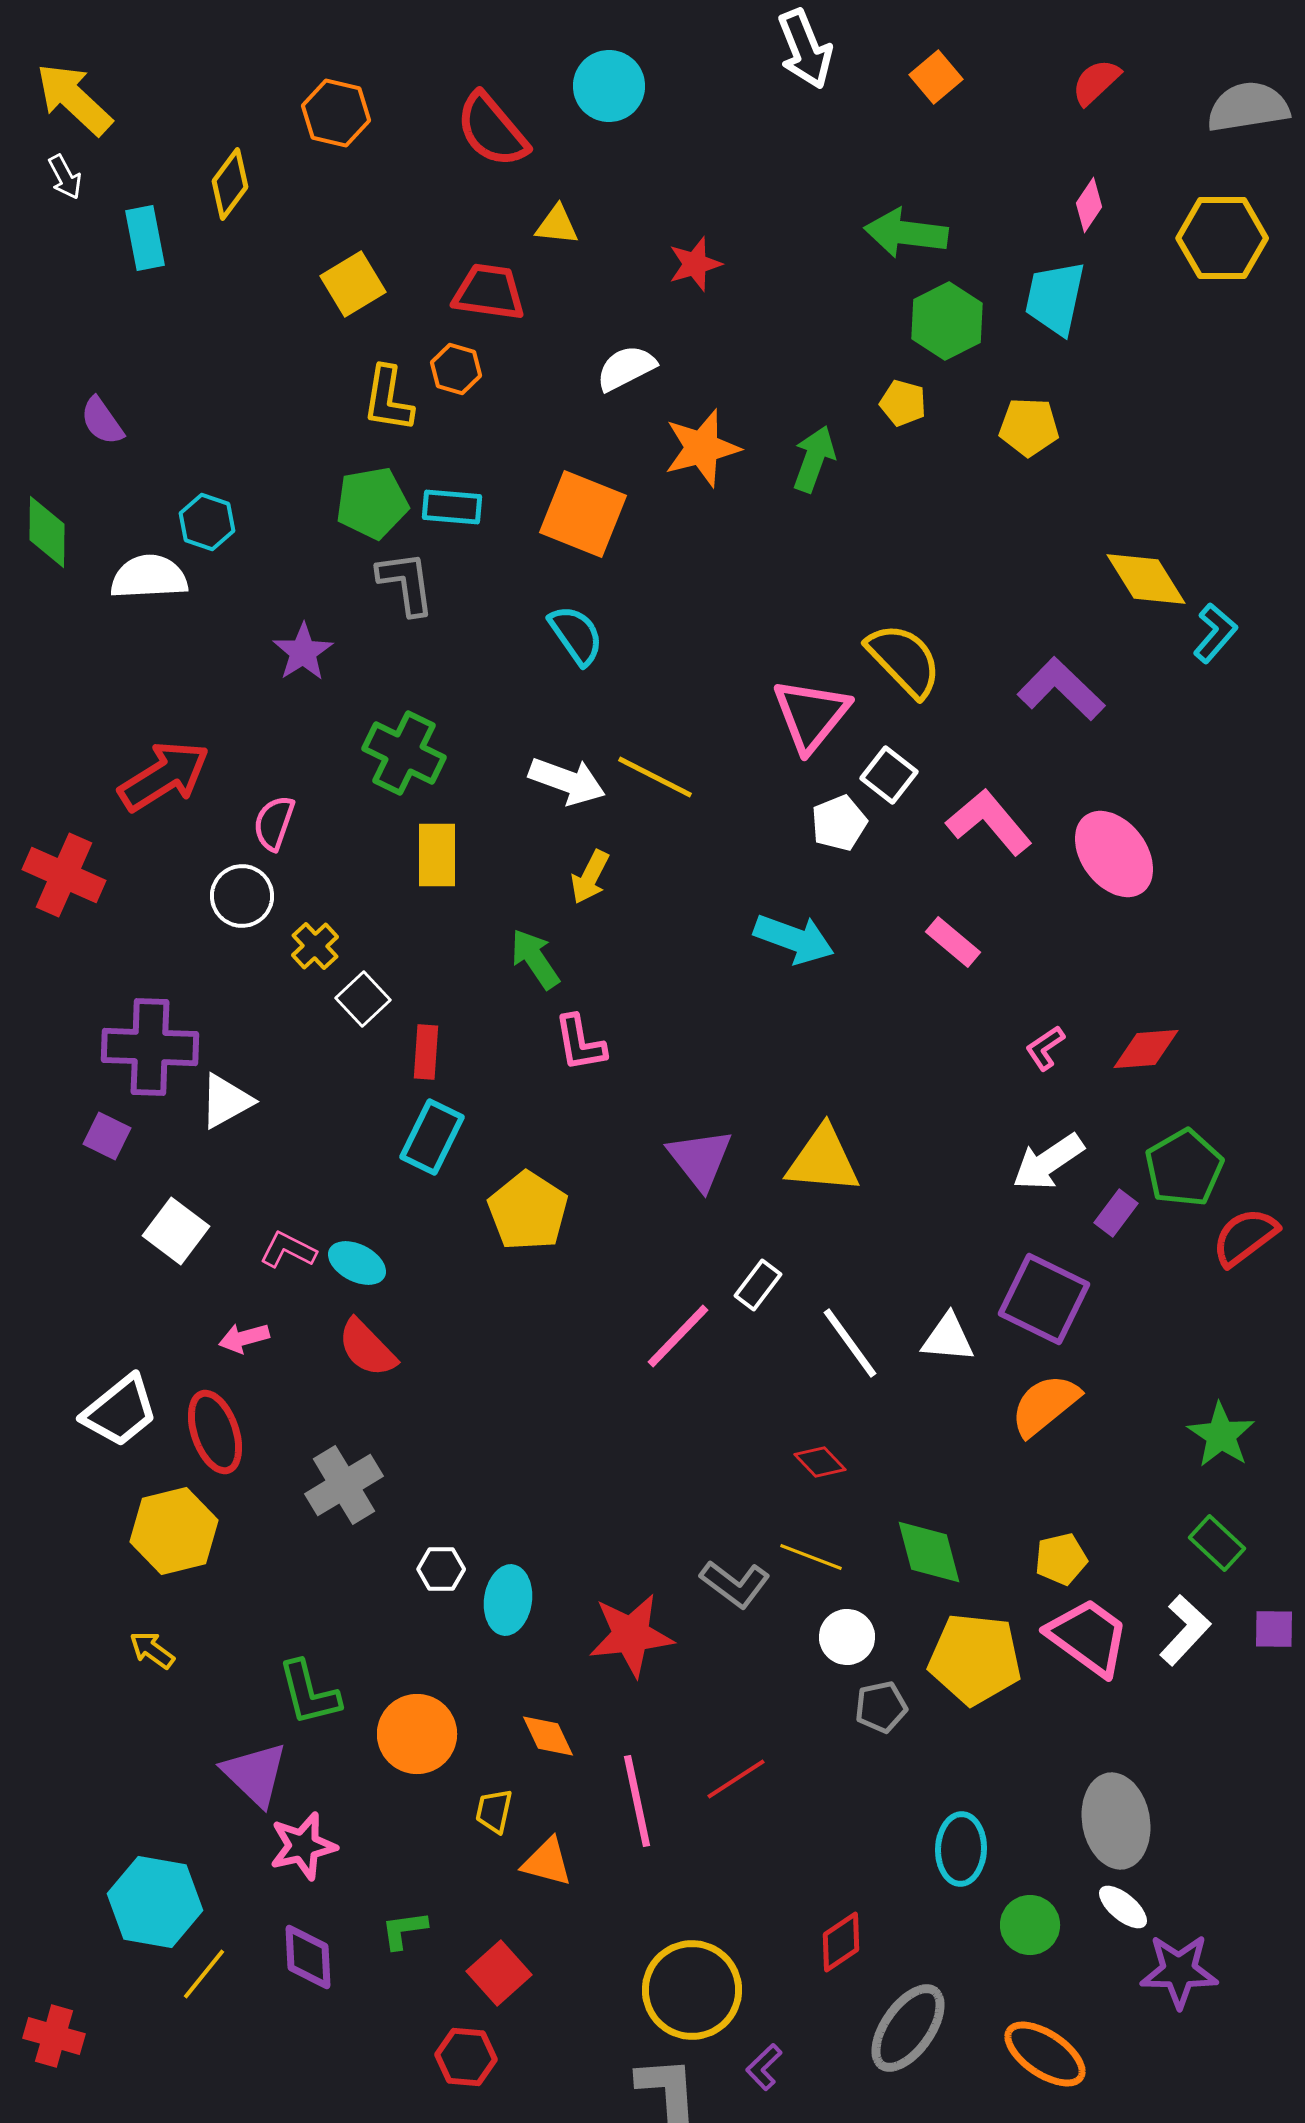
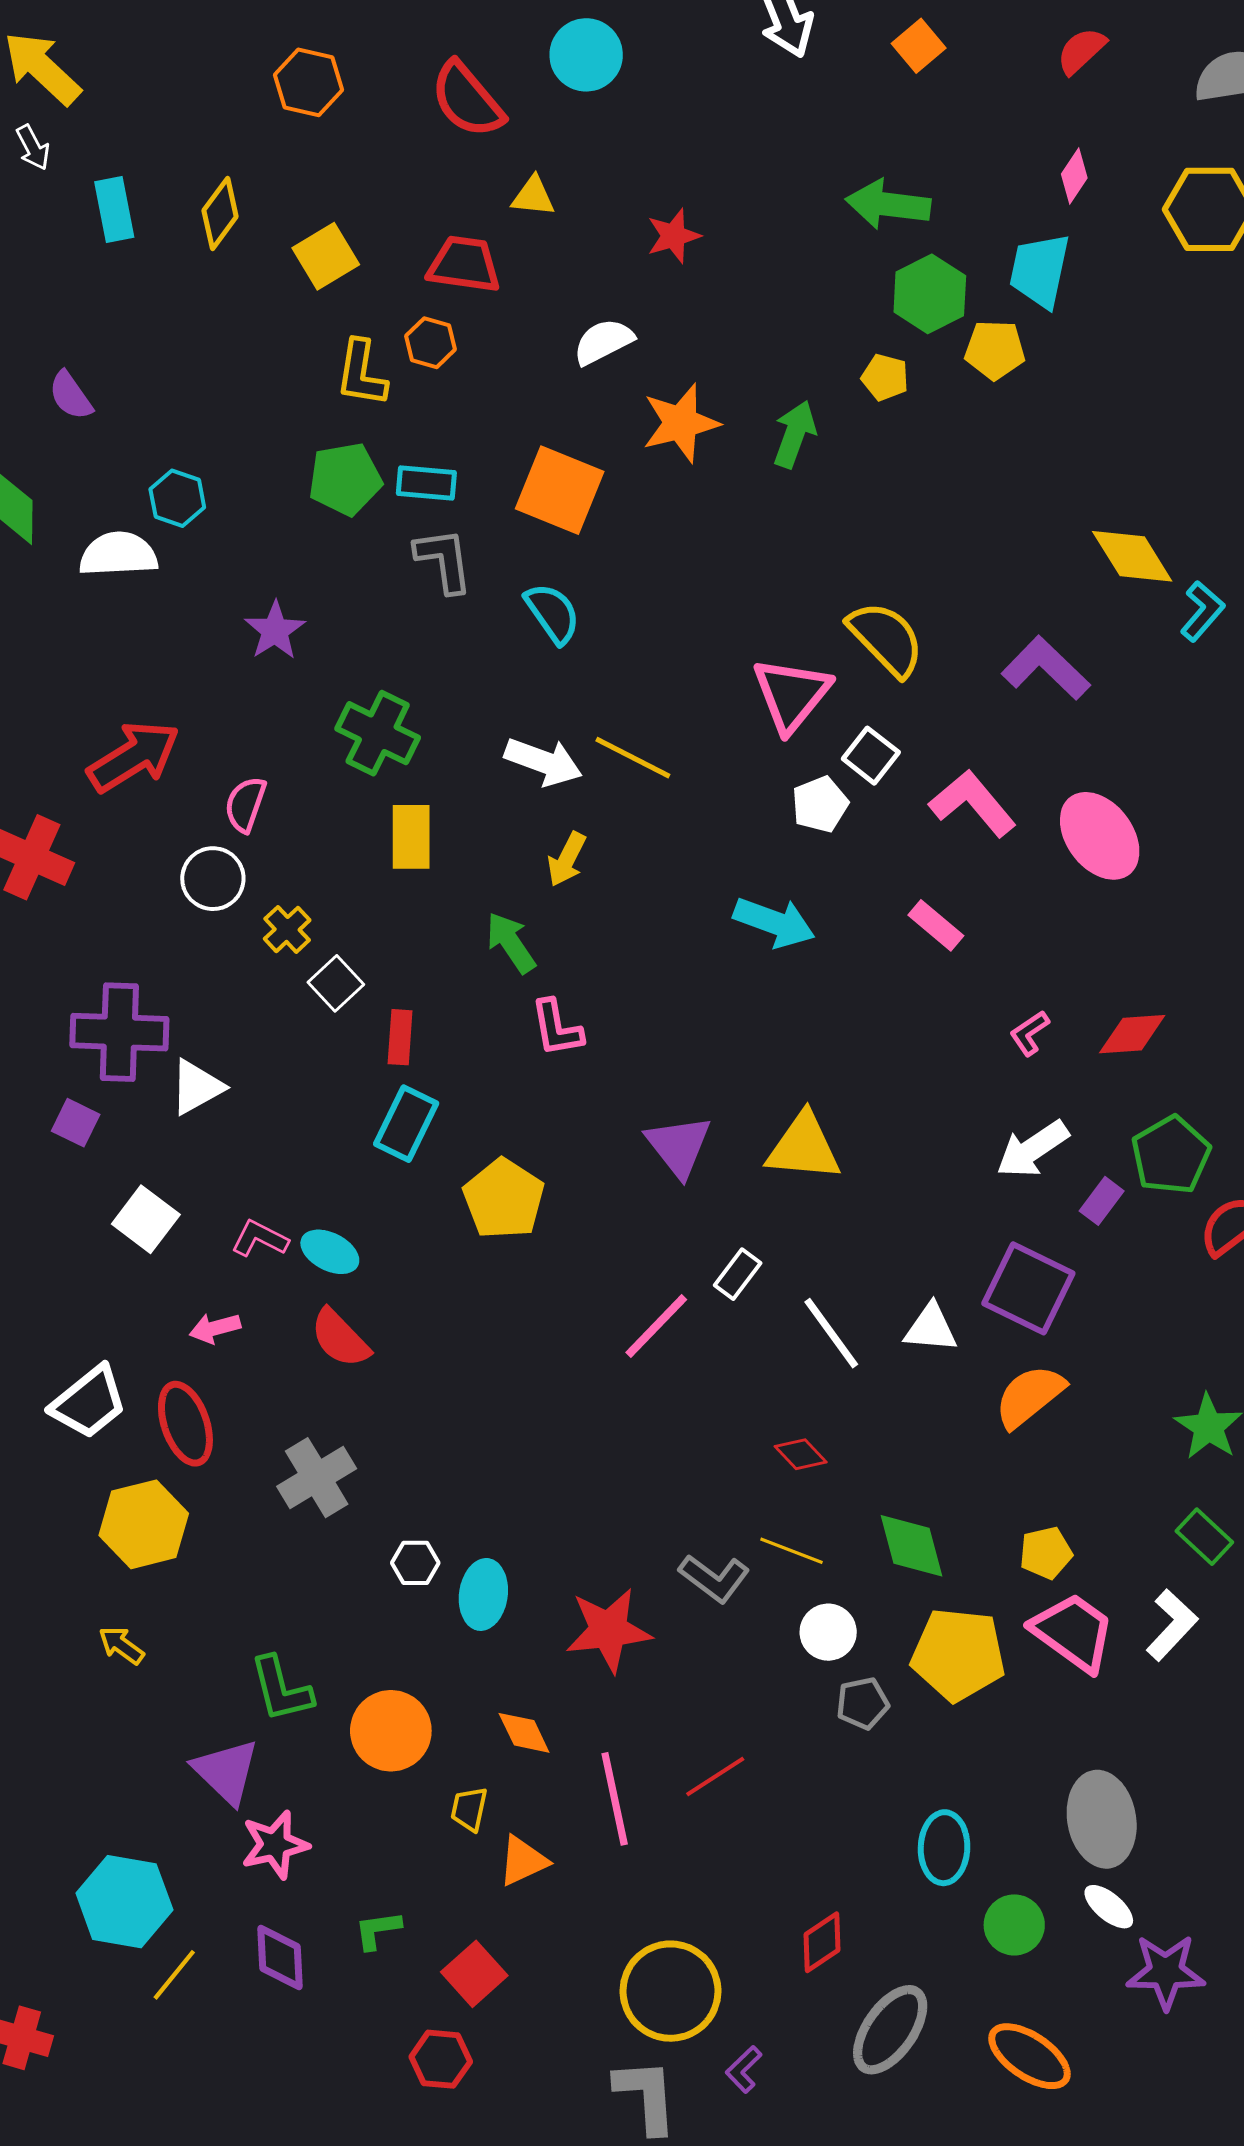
yellow diamond: (230, 184) -> (220, 214), moved
yellow pentagon: (1029, 427) -> (995, 350), moved
gray L-shape: (406, 583) -> (444, 560), moved
orange triangle: (547, 1862) -> (523, 1861), turned -40

